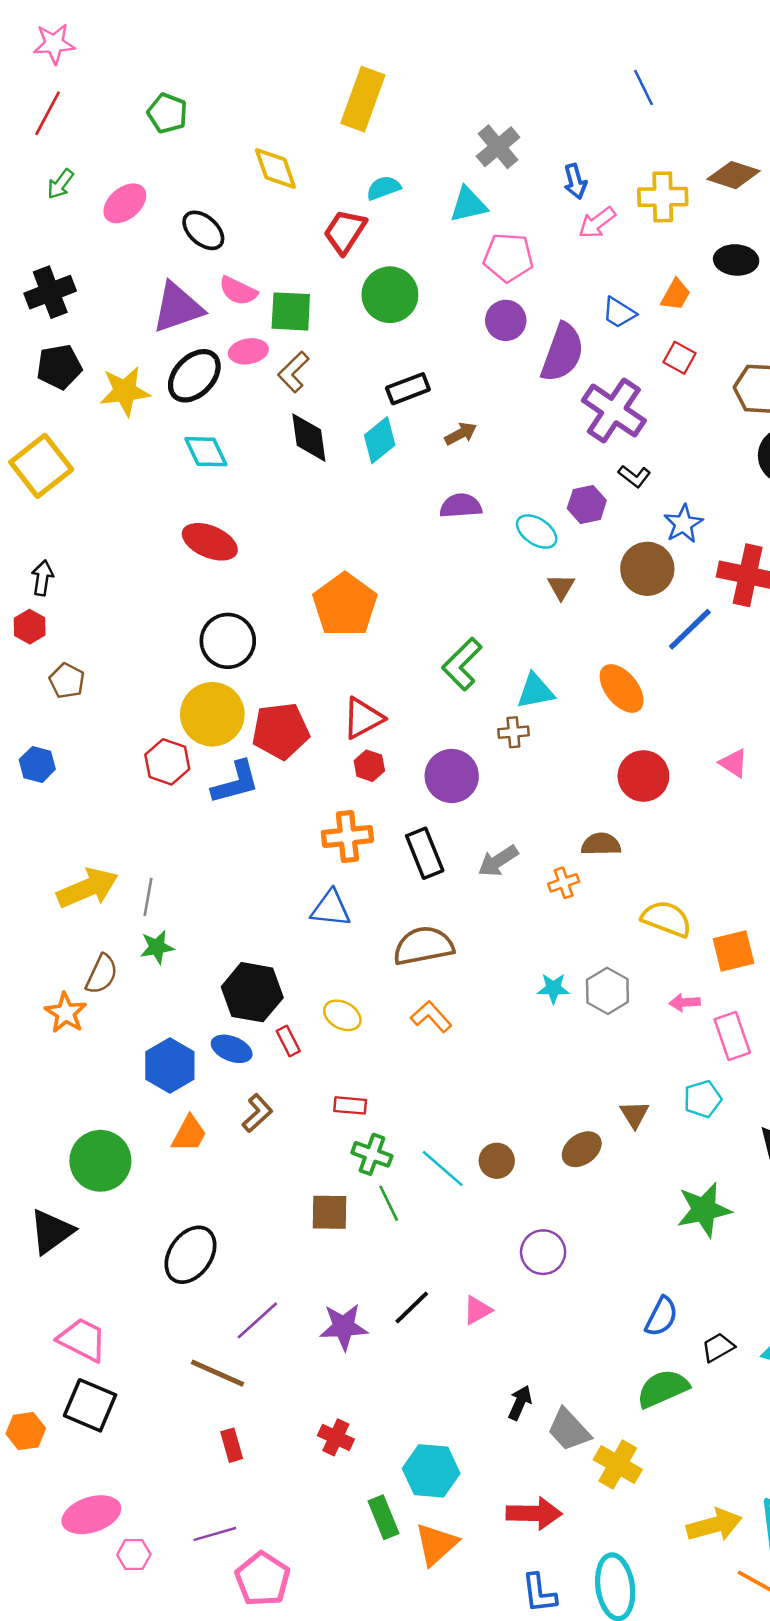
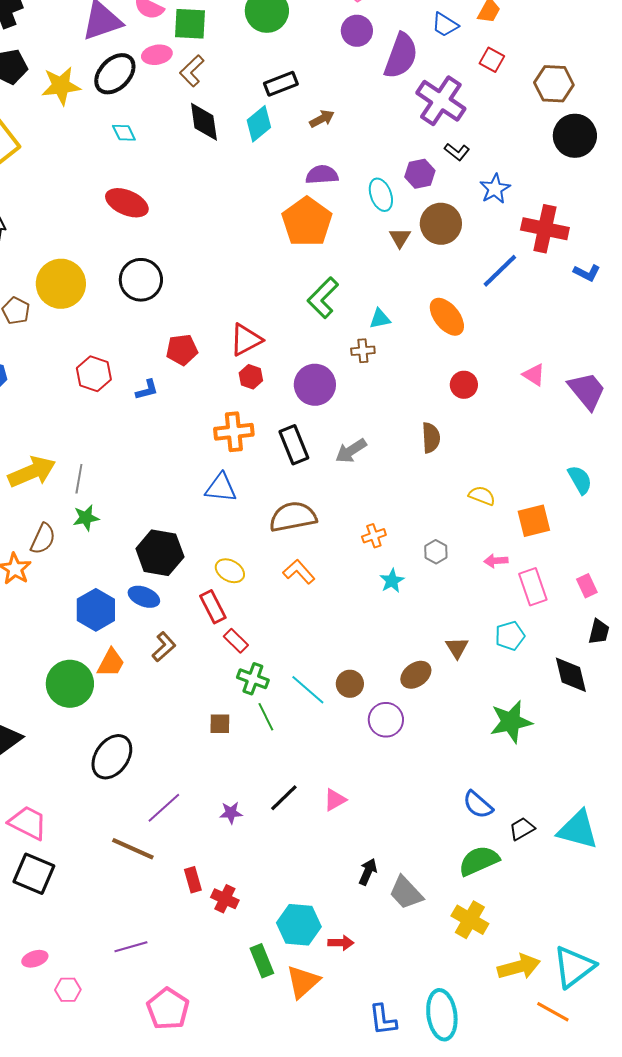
cyan diamond: (206, 452) -> (124, 133), size x0.7
cyan ellipse: (537, 531) -> (381, 195), turned 36
brown circle: (647, 569) -> (441, 224), moved
orange pentagon: (345, 605) -> (307, 222), moved
cyan triangle: (535, 691) -> (380, 319), size x0.7
yellow circle: (212, 714) -> (61, 284), moved
red pentagon: (281, 731) -> (182, 350), size x0.7
red circle: (643, 776) -> (464, 385), size x0.7
blue L-shape: (236, 782) -> (147, 390), size x0.6
brown semicircle: (601, 844) -> (431, 438), turned 88
orange cross: (564, 883) -> (374, 536), moved
yellow semicircle: (667, 919) -> (482, 496), size x0.7
cyan star: (553, 988) -> (392, 581), moved, turned -30
gray hexagon: (607, 991) -> (436, 552), size x0.7
red rectangle: (288, 1041) -> (213, 607), moved, size x1.4
red rectangle: (350, 1105) -> (236, 641), turned 40
green circle: (100, 1161) -> (70, 684), moved
brown square: (329, 1212) -> (220, 724), size x0.7
purple circle: (543, 1252) -> (386, 720), moved
blue semicircle: (661, 1316) -> (478, 805), turned 104
purple star: (344, 1327) -> (231, 813), size x0.6
red rectangle: (232, 1445) -> (193, 880), moved
yellow cross: (618, 1464) -> (470, 920), moved
red arrow: (534, 1513) -> (341, 943), moved, size x0.6
pink ellipse: (91, 1515) -> (35, 959), size x0.6
purple line: (215, 1534) -> (131, 947), moved

